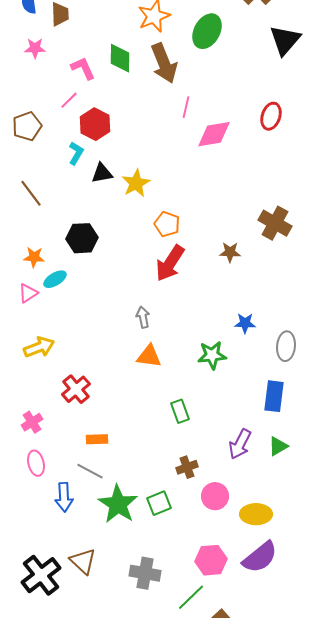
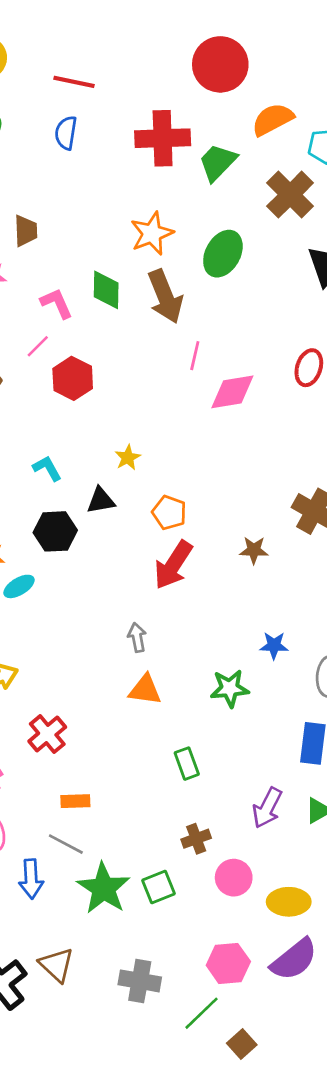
cyan L-shape: (76, 153) -> (47, 468), moved, turned -60
black triangle: (102, 173) -> (101, 501), moved
yellow star: (136, 183) -> (128, 458), size x0.7

